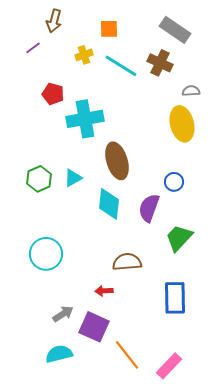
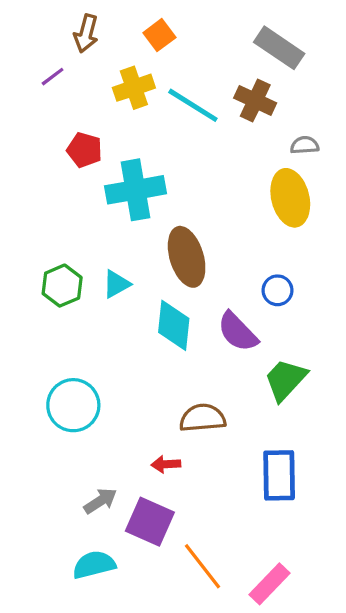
orange square: (109, 29) -> (159, 35), moved, turned -36
yellow cross: (84, 55) -> (134, 88), size x1.4
purple semicircle: (149, 208) -> (238, 332), turned -64

